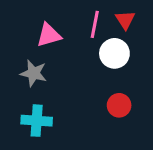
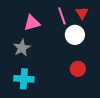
pink line: (95, 24) -> (62, 16), turned -30
gray star: (34, 73) -> (22, 48), turned 30

